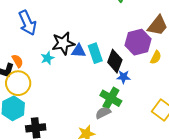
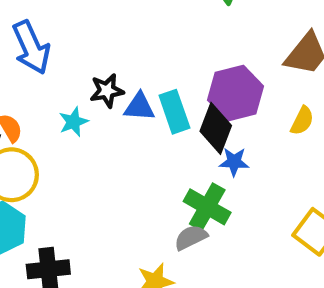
purple hexagon: (138, 42) -> (236, 93), moved
black star: (63, 43) -> (107, 91), size x0.7

